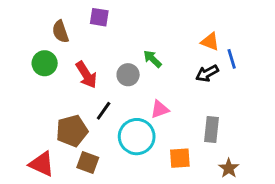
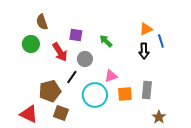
purple square: (99, 17) -> (76, 35), moved
orange triangle: (210, 42) -> (146, 29), turned -48
black arrow: (207, 73) -> (144, 51), turned -63
gray circle: (128, 75) -> (85, 59), moved
orange square: (180, 158) -> (125, 94), moved

